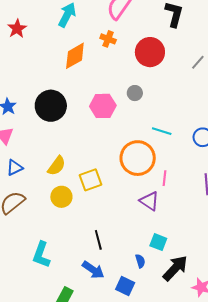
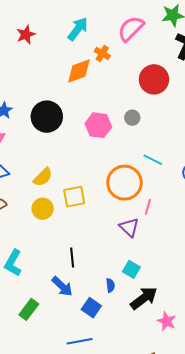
orange cross: (108, 39) -> (102, 53), moved

